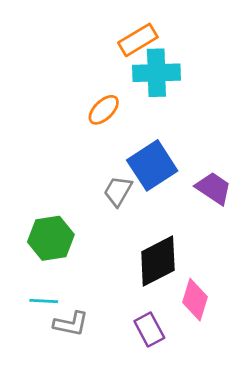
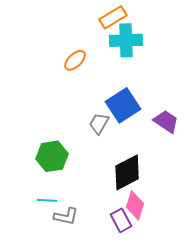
orange ellipse: (104, 110) -> (75, 60), moved
pink diamond: (195, 300) -> (135, 205), moved

